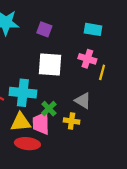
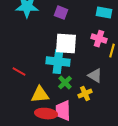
cyan cross: (23, 93) -> (58, 62), moved
yellow cross: (72, 121) -> (85, 94), turned -32
pink trapezoid: (41, 123) -> (63, 111), moved

